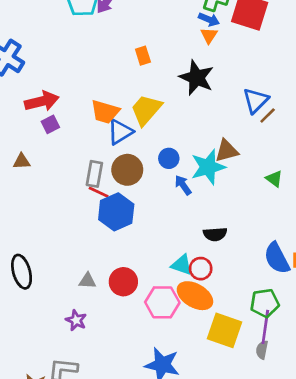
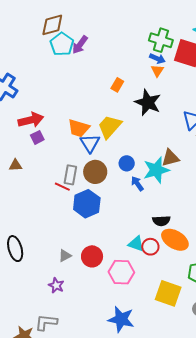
orange rectangle: (143, 56) -> (117, 85), moved, turned 48
blue triangle: (120, 132) -> (90, 143), turned -30
red line: (99, 192) -> (62, 187), moved
gray triangle: (87, 281) -> (65, 256), turned -32
orange ellipse: (195, 296) -> (175, 240), moved

